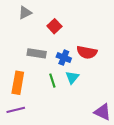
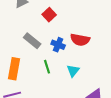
gray rectangle: (37, 53) -> (32, 41), turned 30
cyan triangle: (72, 77) -> (73, 71), moved

